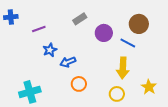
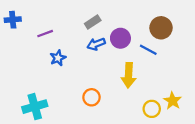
blue arrow: (68, 62) -> (96, 44), moved
yellow arrow: (123, 68) -> (129, 75), moved
yellow circle: (117, 94) -> (152, 109), moved

